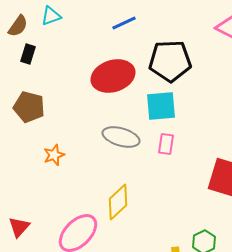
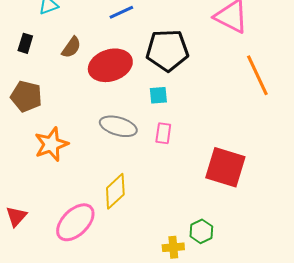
brown semicircle: (18, 26) -> (71, 47), moved
cyan square: (161, 106) -> (158, 95), size x0.6
orange star: (54, 155) -> (51, 144), size x1.6

